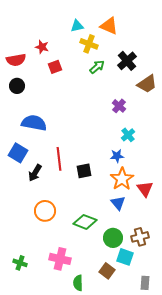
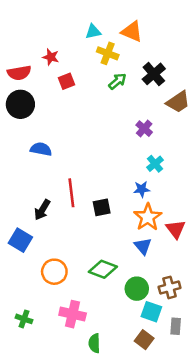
black circle: (17, 86) -> (20, 104), size x1.5
blue semicircle: (34, 123) -> (41, 149), size x0.7
blue square: (18, 153) -> (20, 240), moved
orange circle: (45, 211) -> (54, 272), moved
brown square: (107, 271) -> (144, 340), moved
gray rectangle: (145, 283) -> (176, 326), moved

